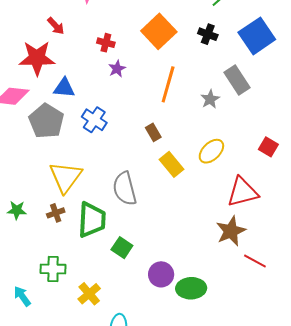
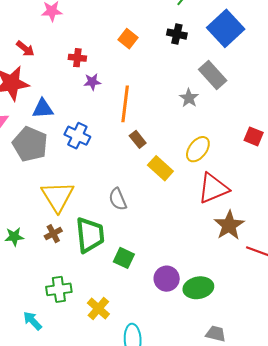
orange square: (159, 31) -> (128, 39), size x0.6
purple star: (117, 69) -> (92, 82), turned 30
orange line: (168, 84) -> (125, 104), moved
gray semicircle: (125, 189) -> (118, 199), size x0.7
red triangle: (243, 192) -> (213, 188), moved

